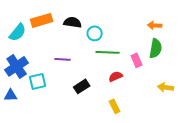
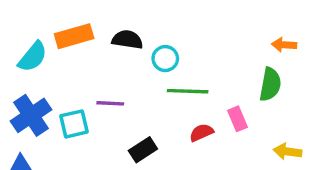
orange arrow: (155, 25) -> (284, 45), moved
pink rectangle: (137, 60) -> (238, 119), moved
cyan square: (38, 81) -> (74, 124), moved

